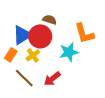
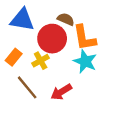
orange L-shape: (84, 33) -> (84, 38), moved
blue triangle: (22, 35) -> (22, 20), moved, turned 35
cyan star: (69, 52) -> (85, 61), turned 30

